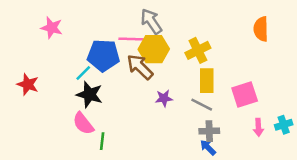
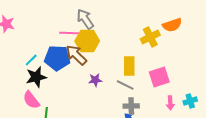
orange semicircle: (261, 29) -> (172, 25), turned -108
yellow cross: (198, 50) -> (150, 37), moved
blue pentagon: (103, 55) -> (57, 58), moved
black star: (90, 94) -> (36, 77), turned -30

